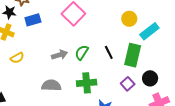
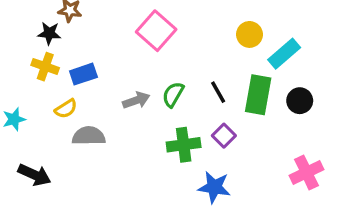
blue rectangle: (33, 20) -> (83, 74), moved
black circle: (150, 78) -> (300, 101), moved
purple square: (128, 84) -> (224, 136), moved
gray semicircle: (51, 85) -> (89, 136), moved

